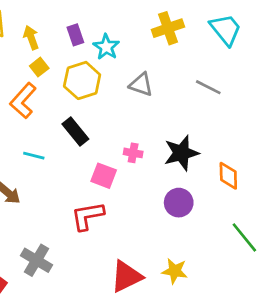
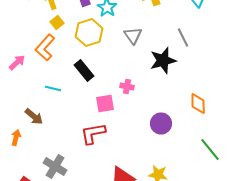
gray triangle: (141, 85) -> (133, 36), turned 36
gray line: (208, 87) -> (183, 38), turned 36
black star: (181, 153) -> (163, 61), moved
pink square: (104, 176) -> (105, 104), turned -30

